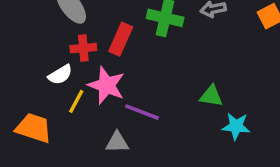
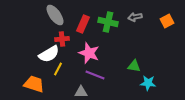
red rectangle: (121, 39) -> (83, 24), moved
white semicircle: (60, 75) -> (49, 54), size x1.5
pink star: (106, 85) -> (89, 53), moved

